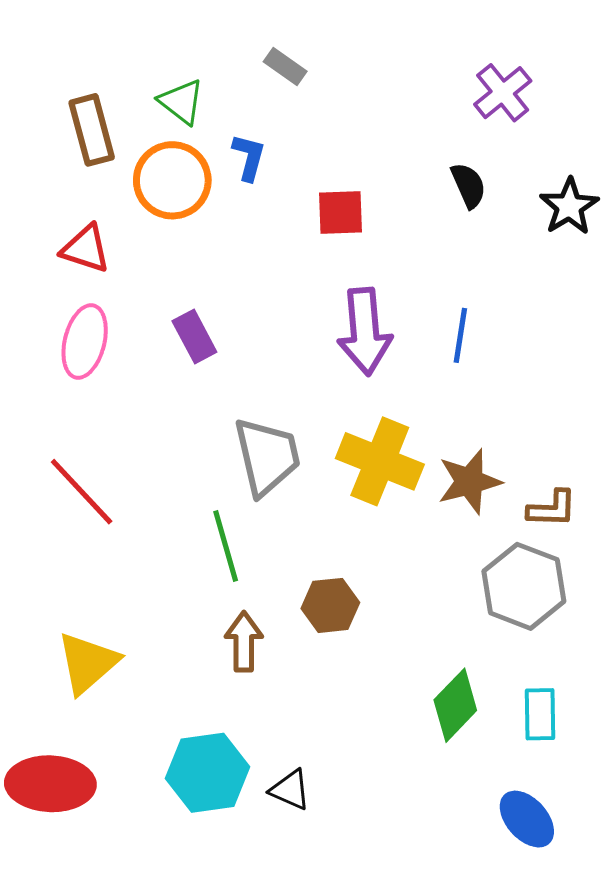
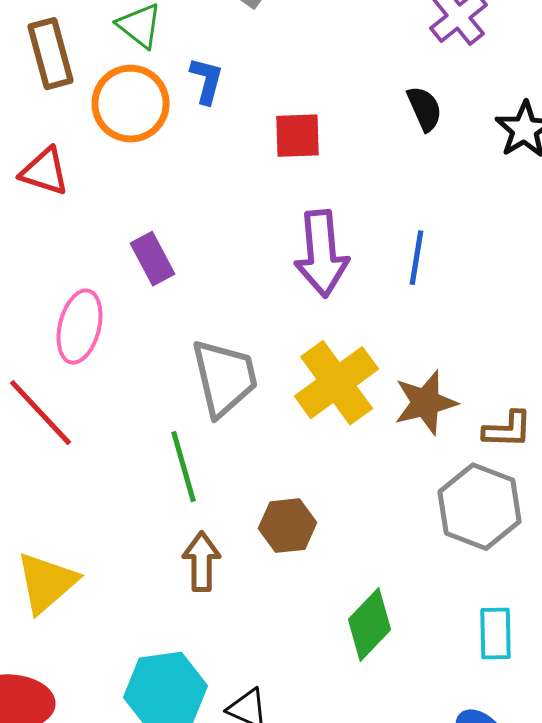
pink ellipse: (85, 342) -> (80, 327), moved
yellow cross: (380, 461) -> (337, 383), turned 32
green diamond: (455, 705) -> (370, 625), moved

